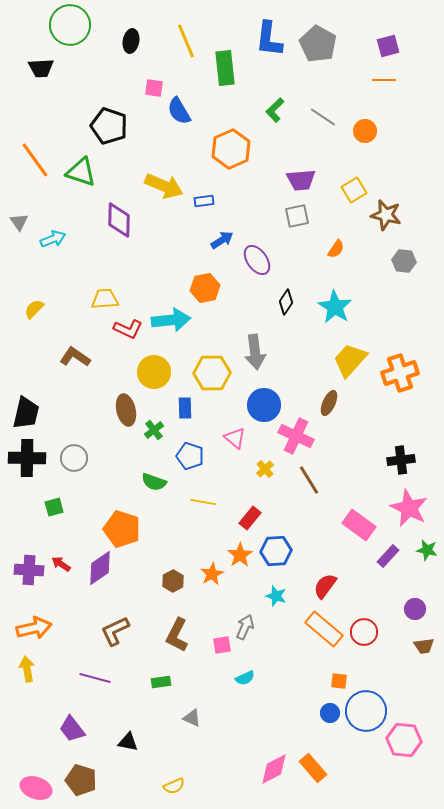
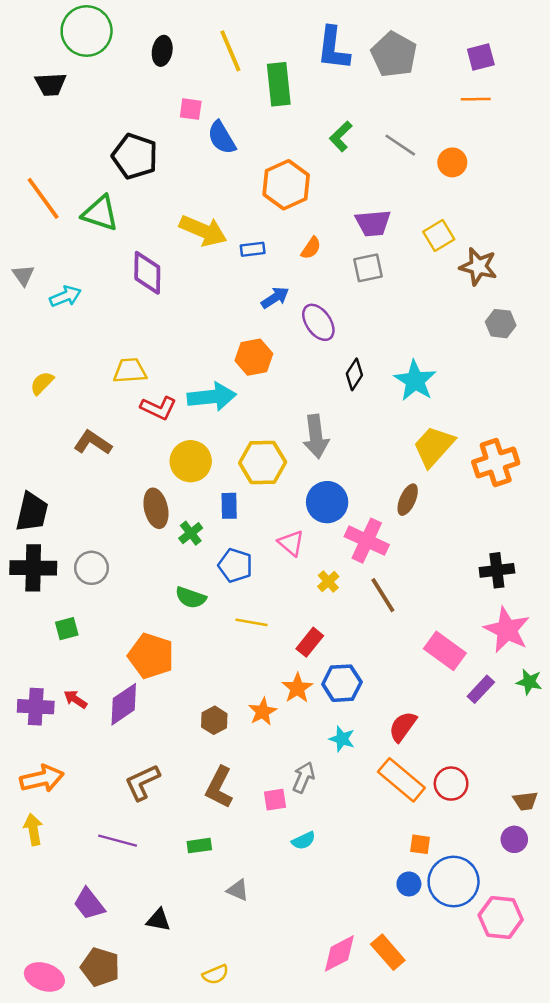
orange semicircle: (336, 249) -> (311, 248), moved
purple circle: (415, 609) -> (514, 839), moved

